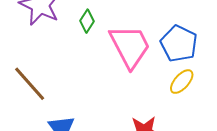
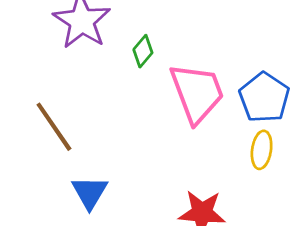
yellow ellipse: (182, 82) -> (262, 150), turned -40

